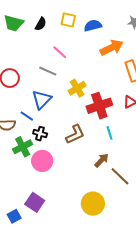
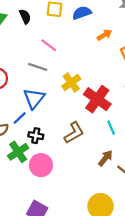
black semicircle: (41, 24) -> (25, 17), turned -48
orange arrow: (112, 48) -> (105, 35), size x0.6
red cross: (99, 106) -> (97, 99), turned -30
blue line: (27, 116) -> (20, 118), turned -72

